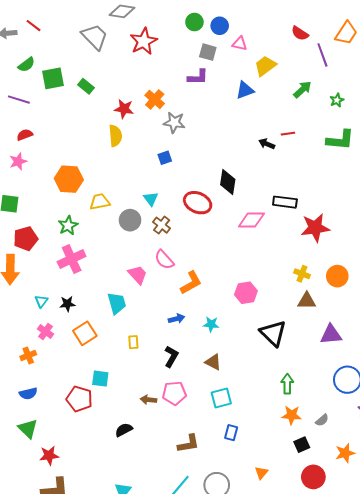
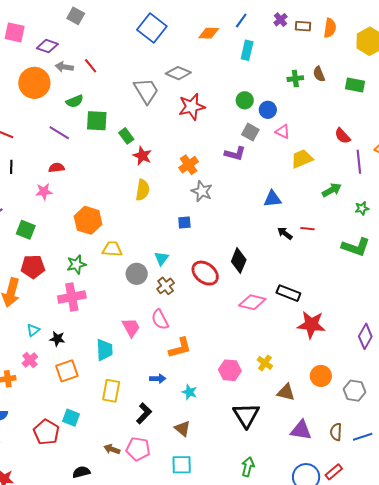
blue triangle: (245, 90) -> (272, 199), moved
red star: (124, 109) -> (142, 156), moved
yellow cross: (302, 274) -> (265, 363), moved
yellow rectangle: (133, 342) -> (111, 391), size x1.6

